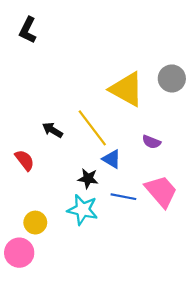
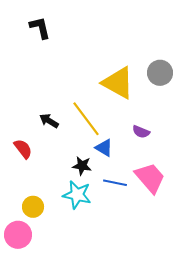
black L-shape: (28, 30) -> (40, 28), moved, turned 140

